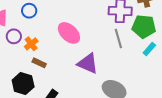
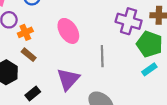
gray line: (118, 39) -> (102, 56), moved
purple triangle: (88, 63) -> (68, 79), moved, turned 35

